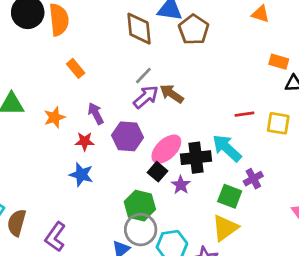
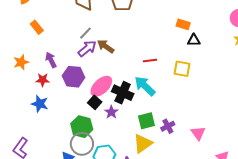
red line: (244, 114) -> (150, 61), moved
black cross: (196, 158) -> (123, 93), turned 30
purple cross: (253, 179) -> (168, 126), moved
green square: (230, 196) -> (146, 121), turned -36

